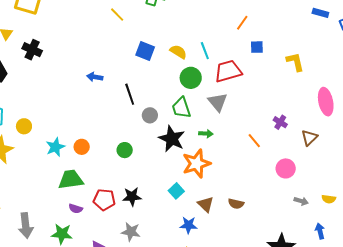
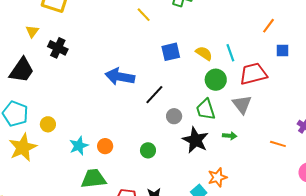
blue square: (145, 51) -> (171, 52), turned -36
blue arrow: (95, 77) -> (120, 77), size x1.8
black line: (130, 94) -> (154, 95), turned 60
orange line: (254, 141) -> (278, 144), turned -35
orange star: (196, 164) -> (217, 177), moved, size x0.7

